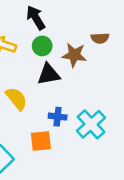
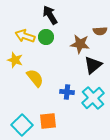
green circle: (42, 46) -> (46, 37), moved
black triangle: (49, 74) -> (93, 65), moved, turned -30
orange square: (41, 141) -> (48, 121), moved

